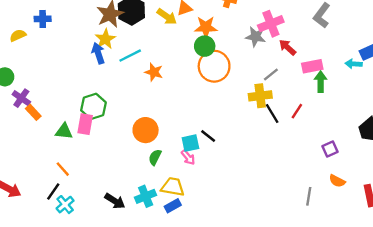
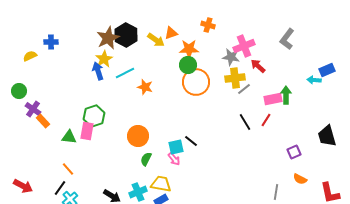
pink rectangle: (312, 66) -> (273, 99), moved
yellow cross: (260, 96) -> (235, 78), moved

